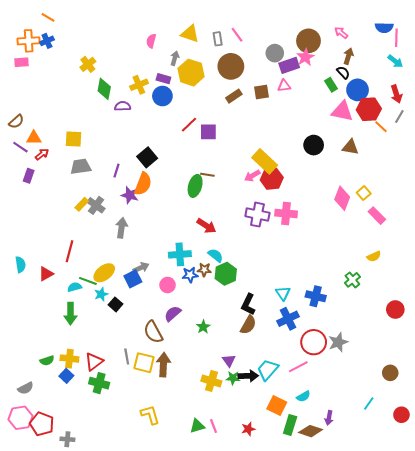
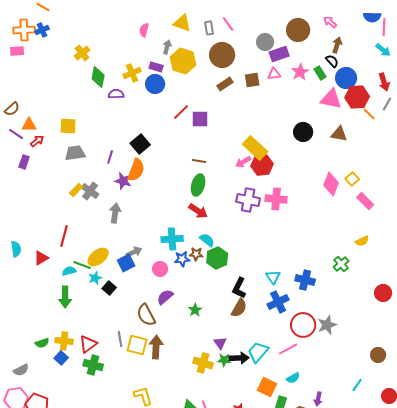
pink star: (305, 57) -> (300, 72), moved
green ellipse: (195, 186) -> (198, 185), moved

